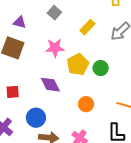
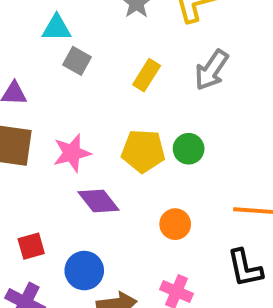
pink star: (55, 48) -> (72, 153), moved
yellow pentagon: (78, 64) -> (143, 151), turned -30
red square: (13, 92) -> (31, 246), moved

